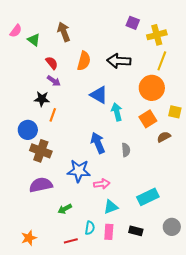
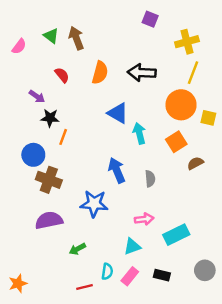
purple square: (133, 23) -> (150, 19), moved
pink semicircle: (16, 31) -> (19, 46), moved
green triangle: (34, 40) -> (51, 36), moved
purple arrow: (54, 81) -> (37, 96), moved
yellow square: (175, 112) -> (208, 118), moved
pink arrow: (102, 184) -> (144, 219), moved
pink rectangle: (109, 232) -> (130, 276), turned 35
orange star: (29, 238) -> (18, 283), moved

